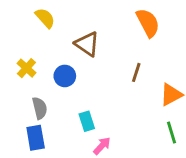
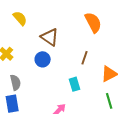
blue circle: (65, 76) -> (43, 59), moved
cyan rectangle: (87, 121) -> (75, 84), moved

